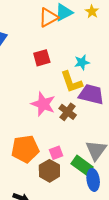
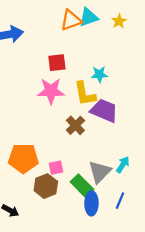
pink star: (43, 104) -> (51, 91), moved, turned -30

